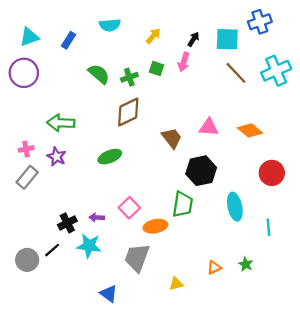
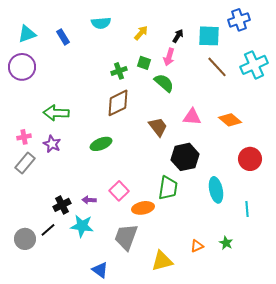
blue rectangle: (68, 40) -> (63, 37), turned -63
green semicircle: (99, 74) -> (164, 83), moved
yellow triangle: (176, 284) -> (162, 261), size x1.6

